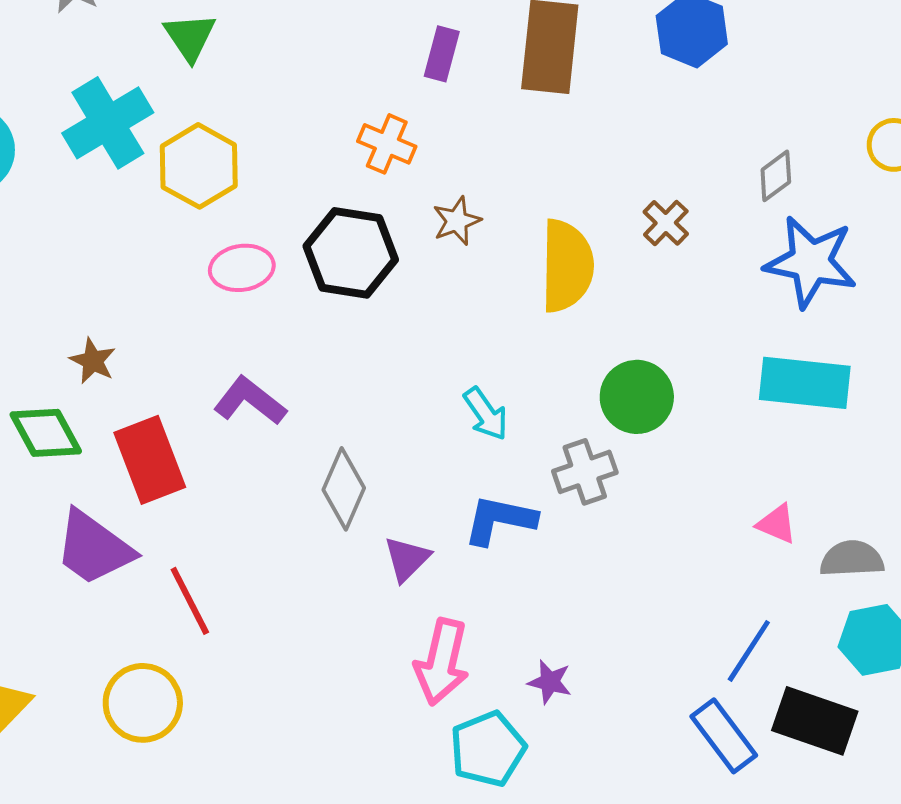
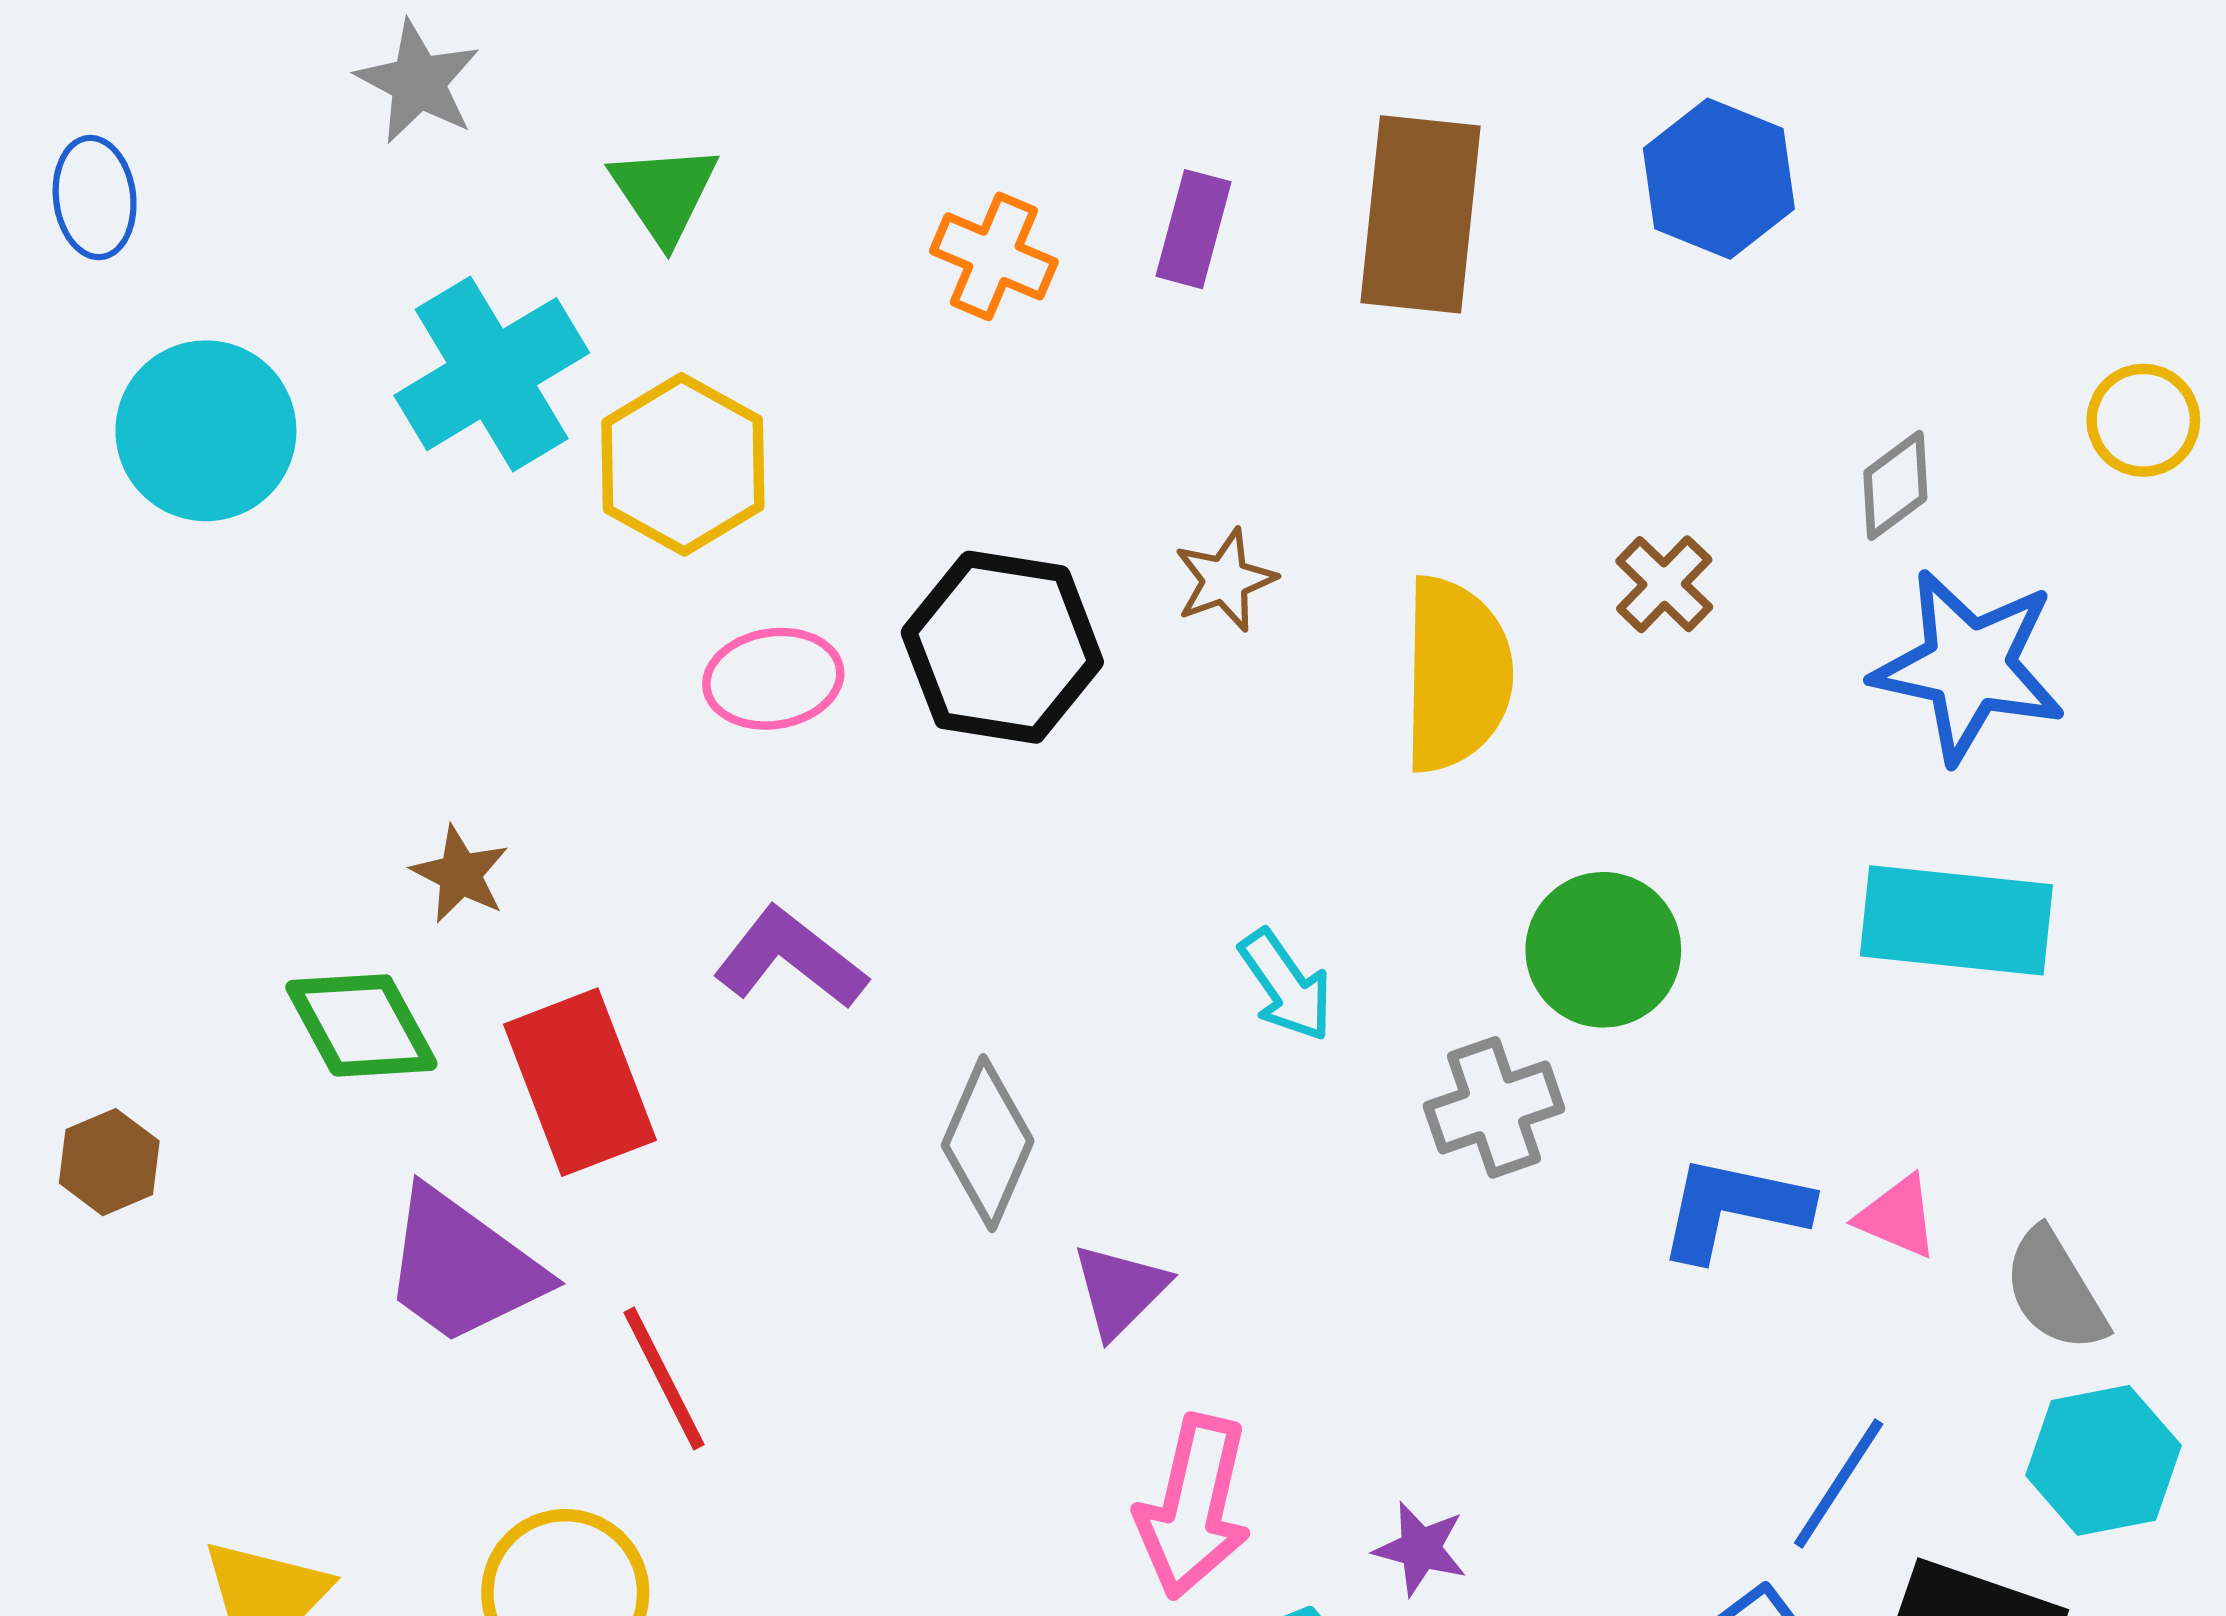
orange cross: (387, 144) -> (994, 256), moved
blue L-shape: (500, 520) -> (1734, 1208), moved
gray semicircle: (852, 559) -> (2055, 1290), turned -118

